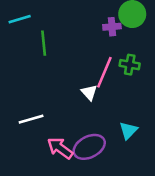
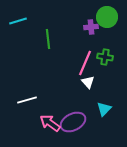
green line: (44, 43) -> (48, 39), moved
white triangle: (89, 92) -> (88, 82), moved

